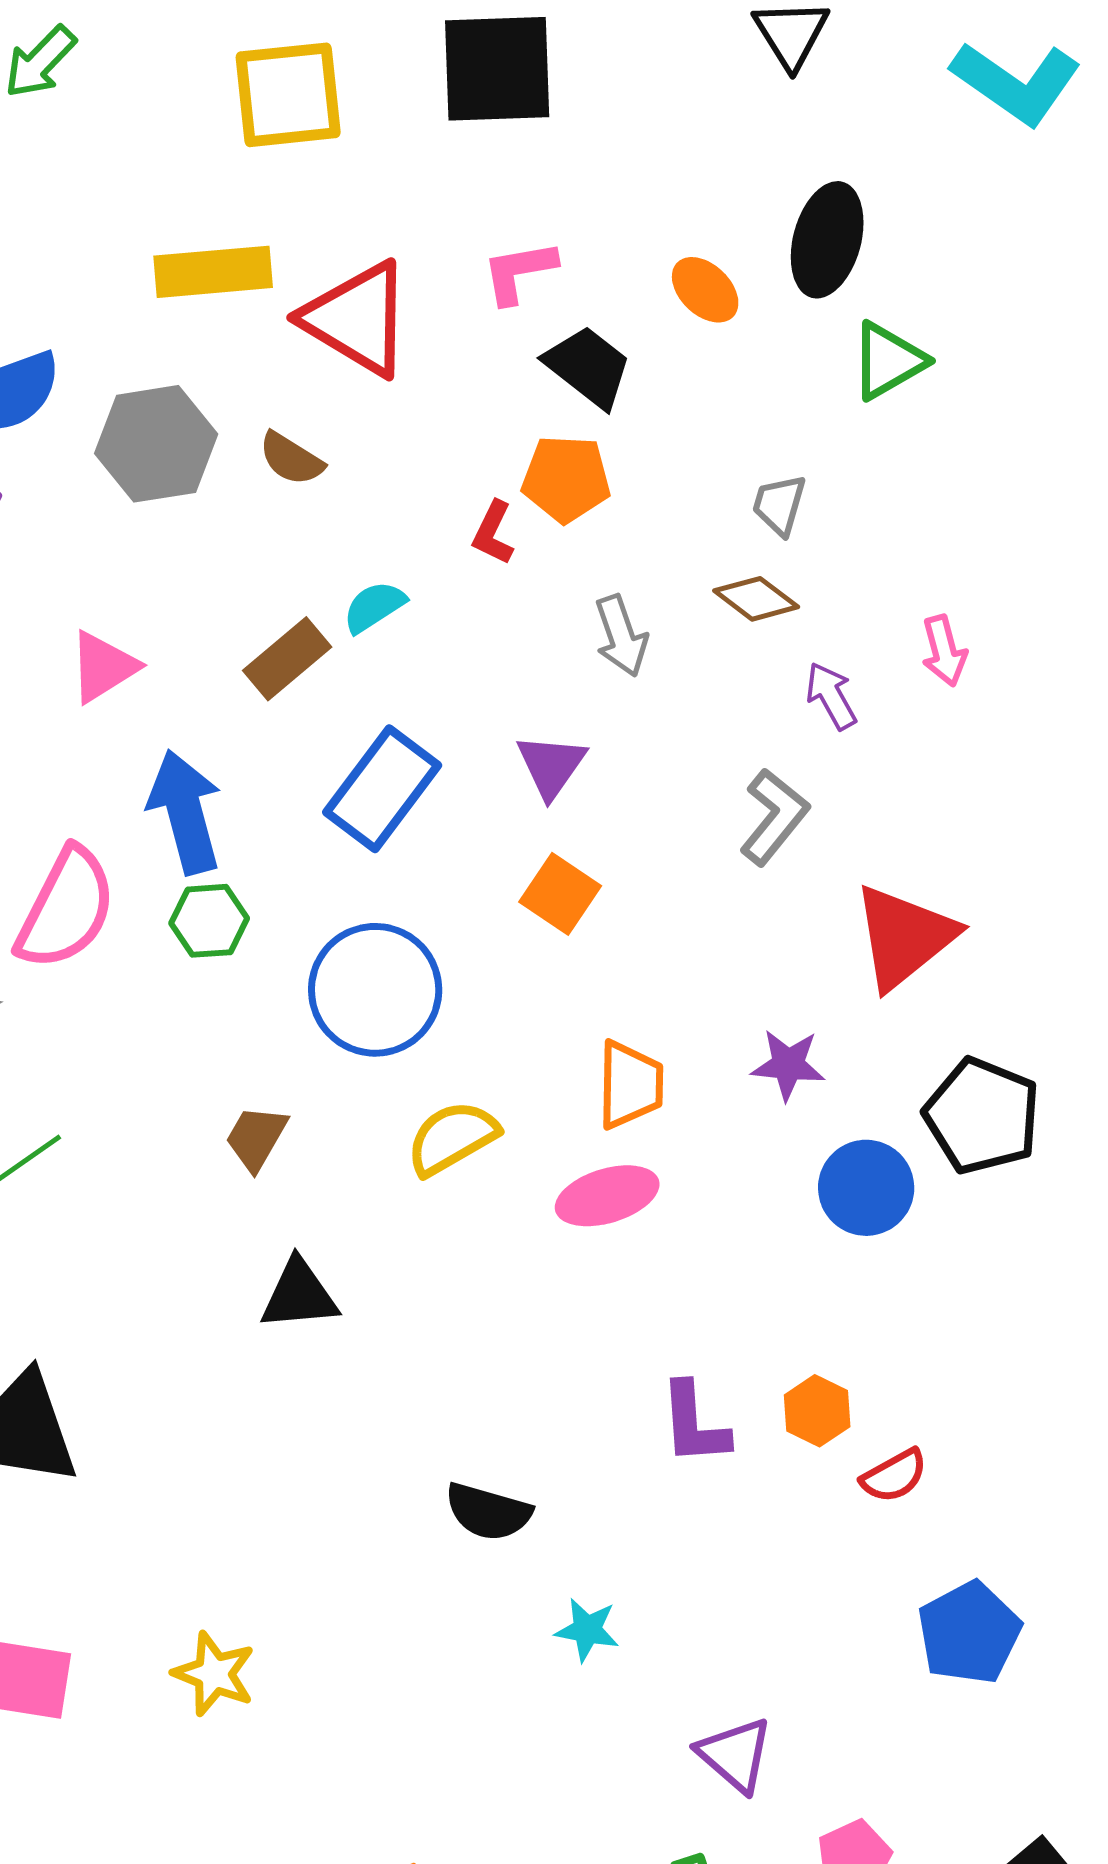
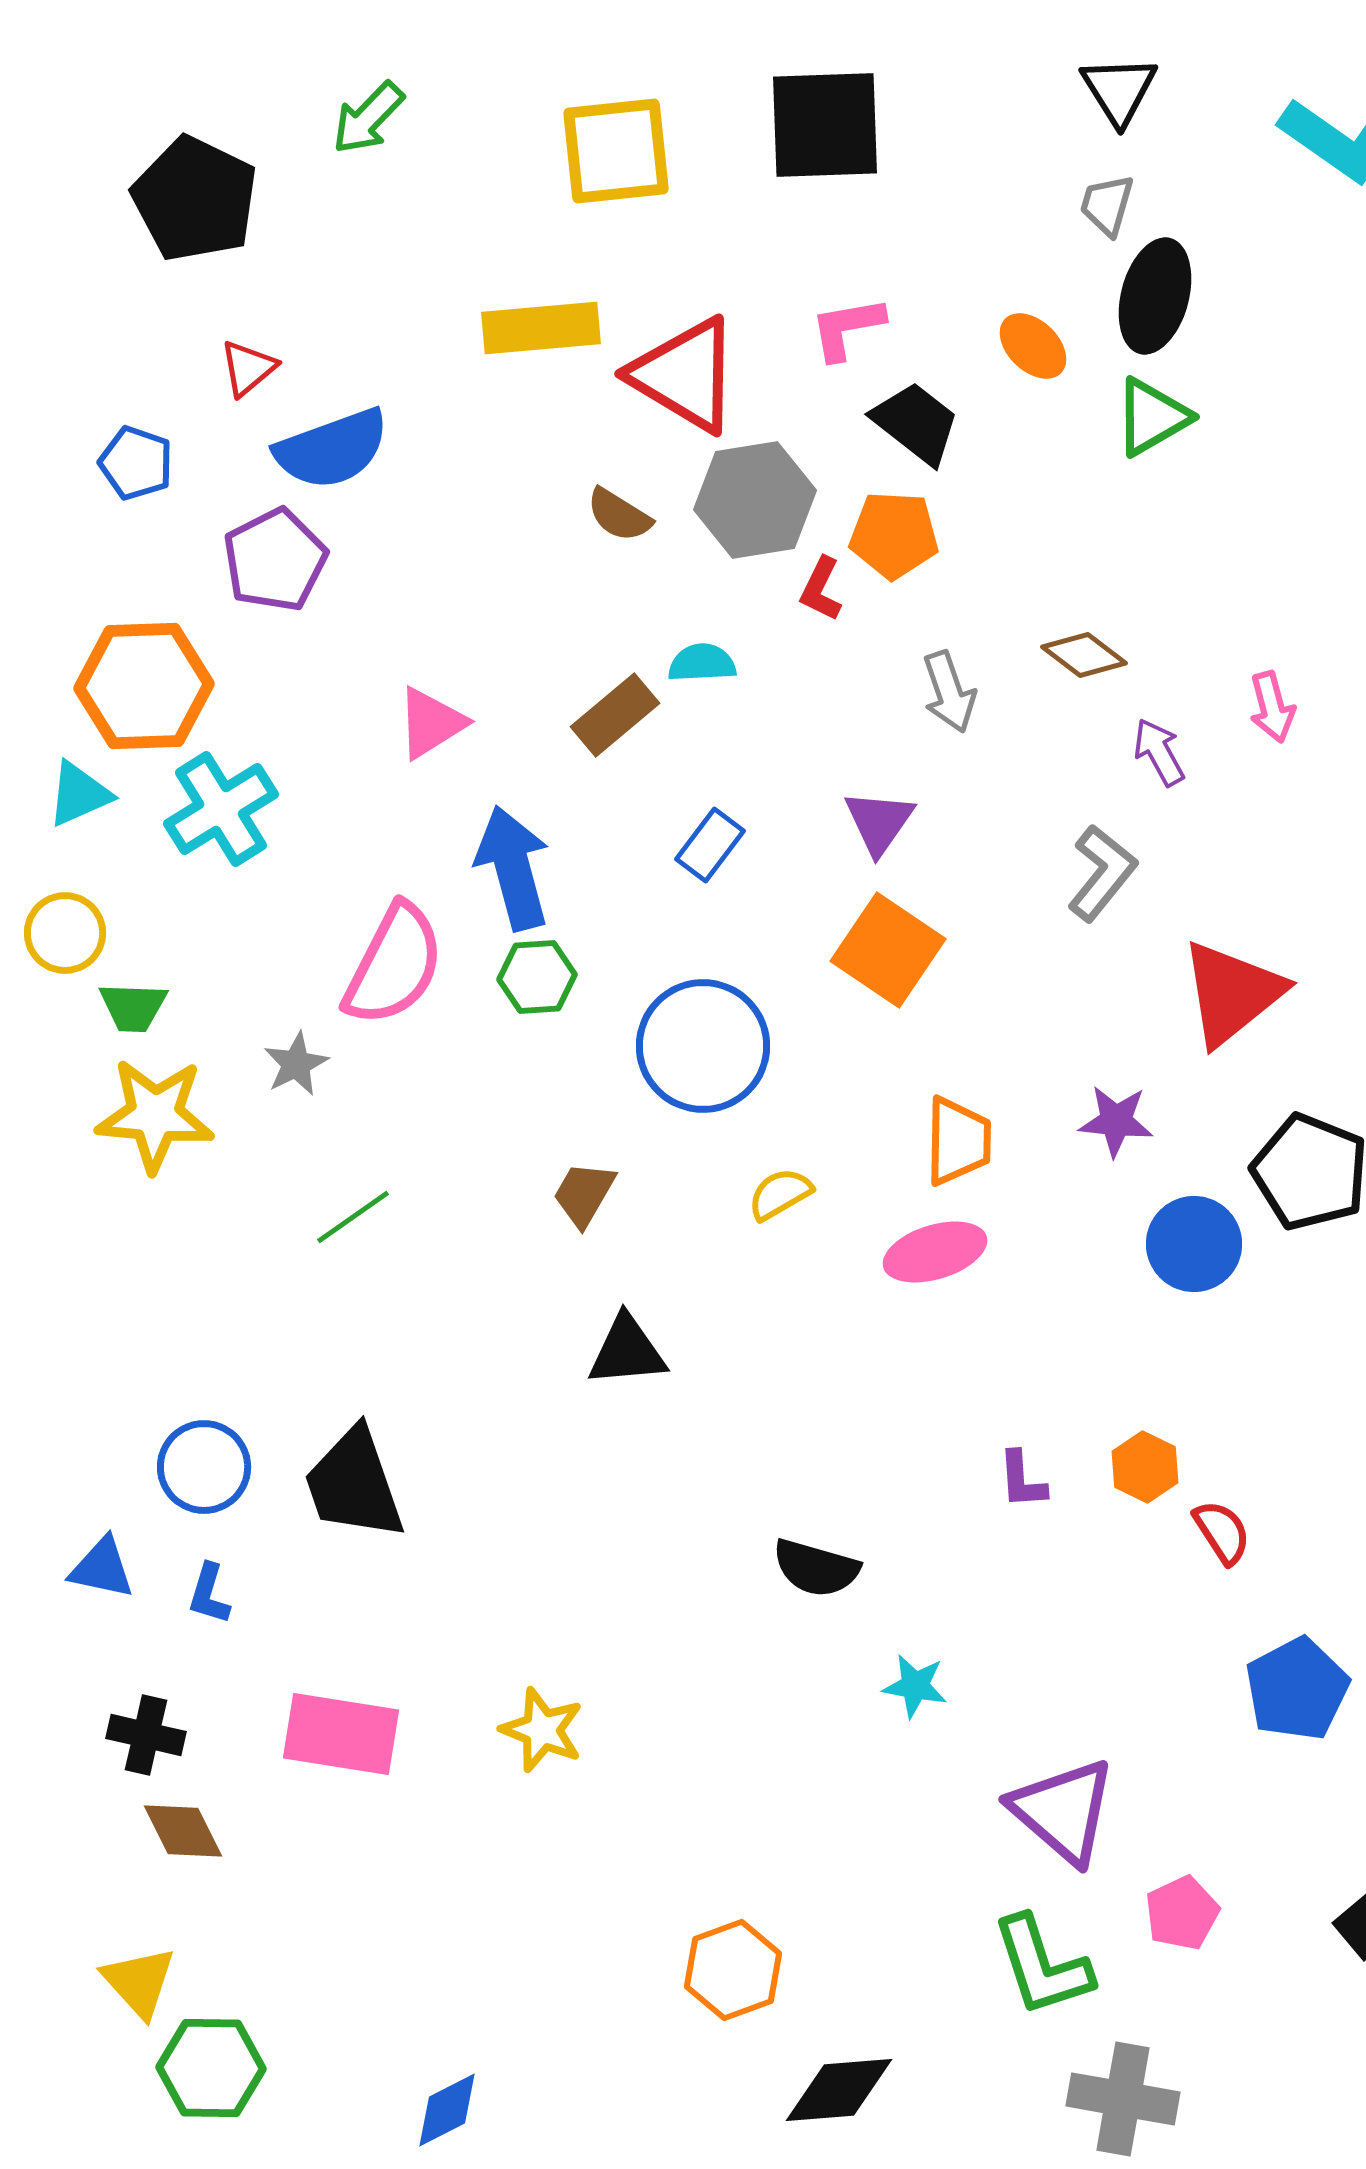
green triangle: (888, 361) -> (1152, 417), moved
gray hexagon: (156, 444) -> (755, 500), moved
gray trapezoid: (779, 505) -> (1107, 205), moved
cyan semicircle: (374, 607) -> (702, 663), turned 30
blue rectangle: (382, 789) -> (710, 845), size x0.6
orange square: (560, 894) -> (888, 950), size x1.4
yellow semicircle: (452, 1138) -> (780, 1194), size x0.7
purple L-shape: (694, 1424) -> (1022, 1480), size x0.7
red semicircle: (894, 1476) -> (1222, 1532), turned -94
purple triangle: (735, 1755) -> (1063, 1811), size x1.4

